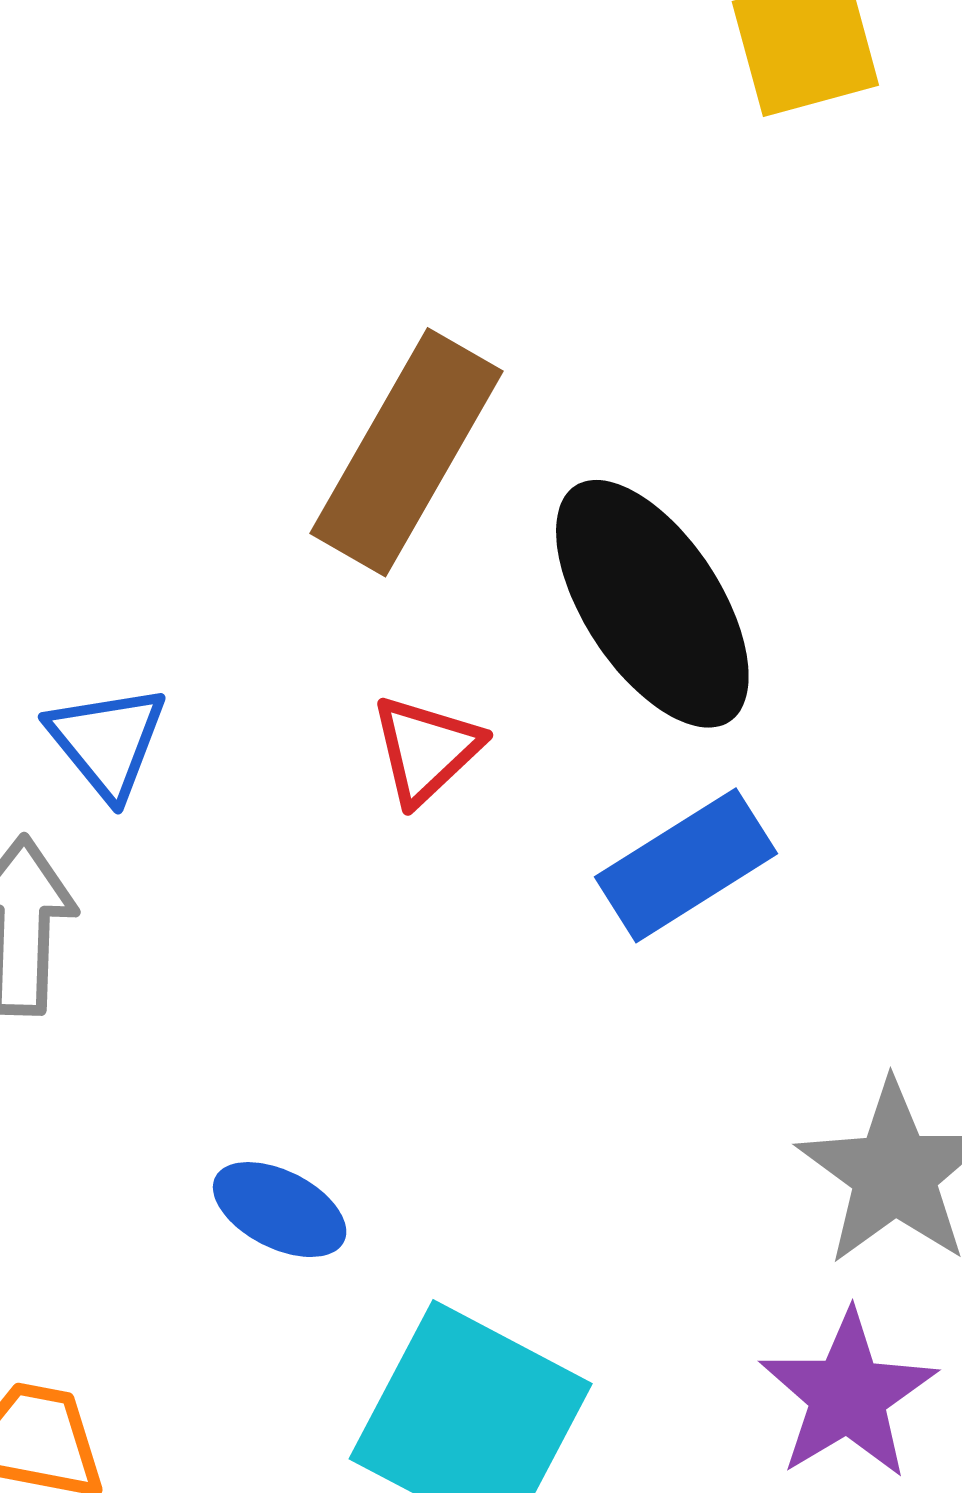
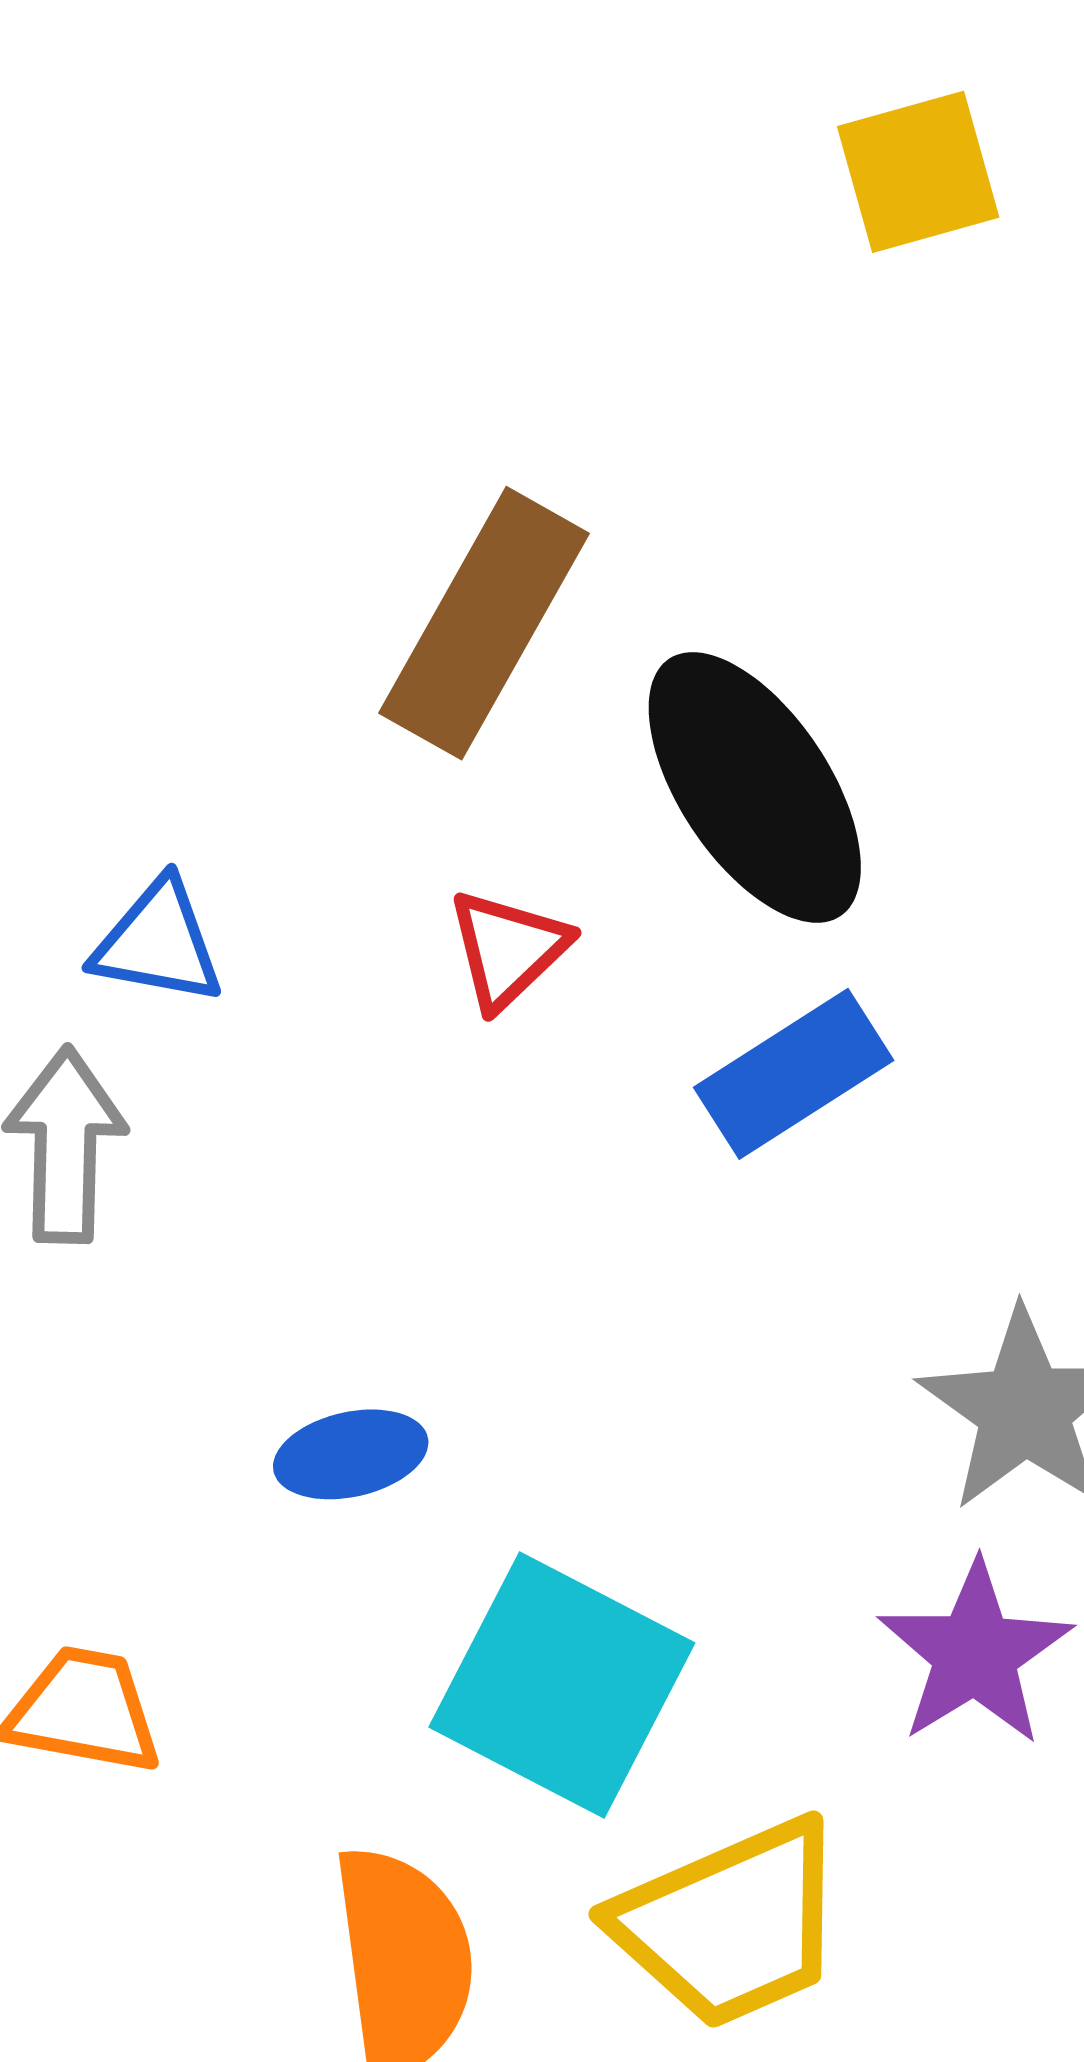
blue triangle: (107, 741) -> (158, 943), turned -40
blue ellipse: (280, 1210) -> (351, 1454), turned -39

